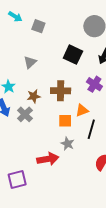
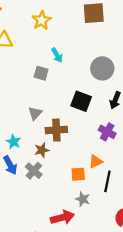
cyan arrow: (15, 17) -> (57, 55), moved, turned 32
brown cross: (61, 91) -> (56, 130), moved

